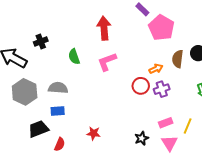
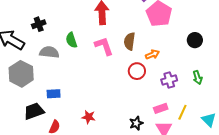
brown semicircle: (178, 59) -> (130, 41), moved
pink L-shape: (107, 62) -> (104, 46), turned 90
gray semicircle: (58, 88) -> (49, 52), moved
purple cross: (162, 89) -> (169, 80), moved

